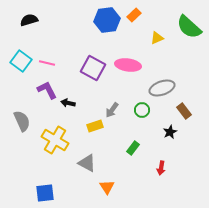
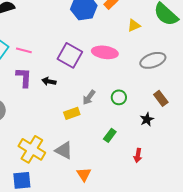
gray ellipse: (162, 88) -> (153, 60), moved
purple L-shape: (47, 90) -> (24, 77), turned 30
black arrow: (68, 103) -> (49, 81), moved
yellow cross: (55, 140) -> (32, 149), moved

